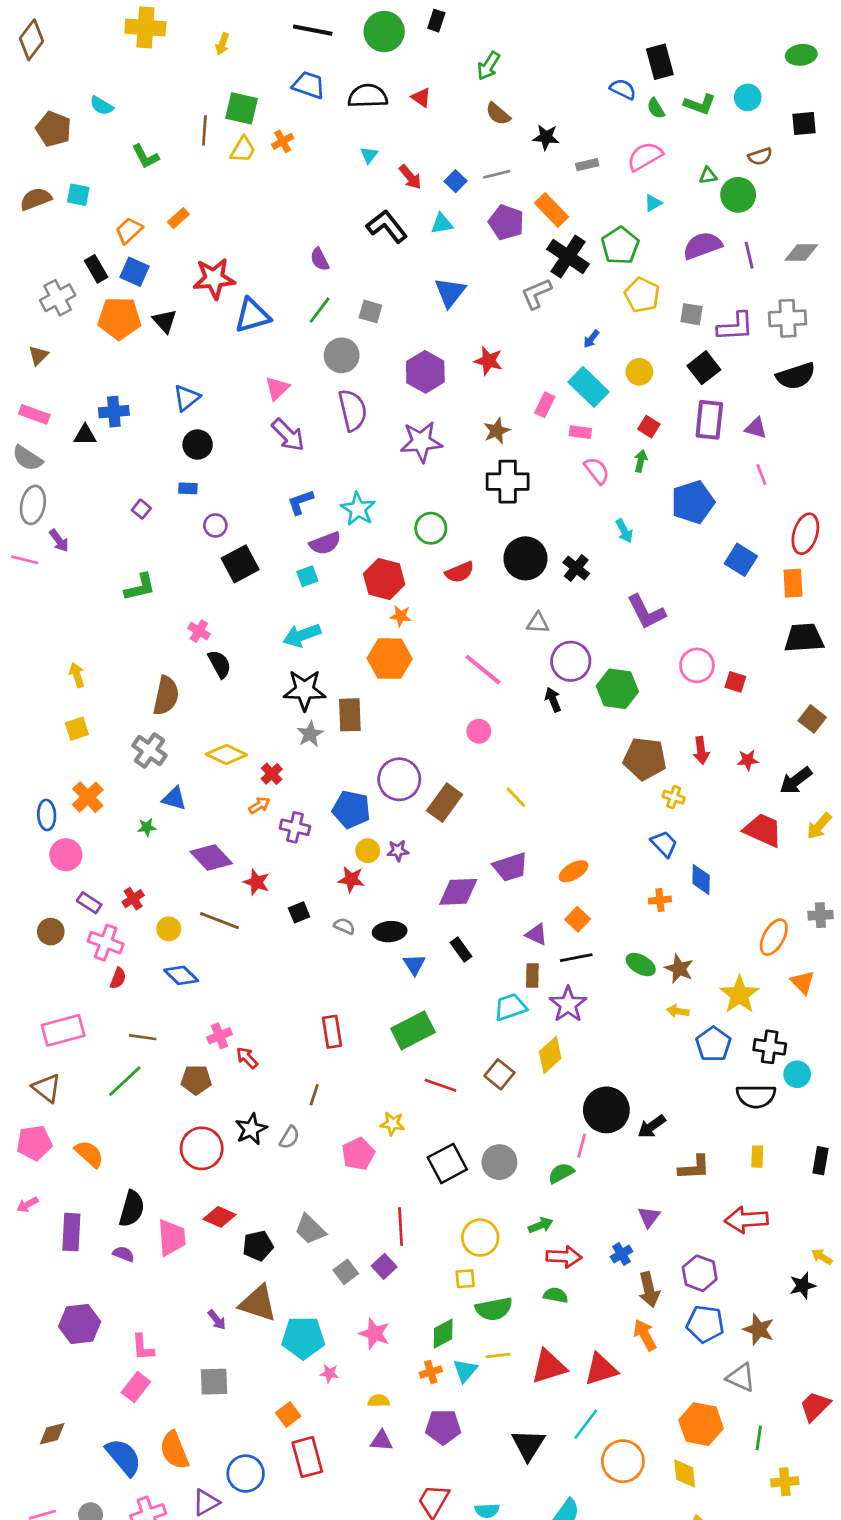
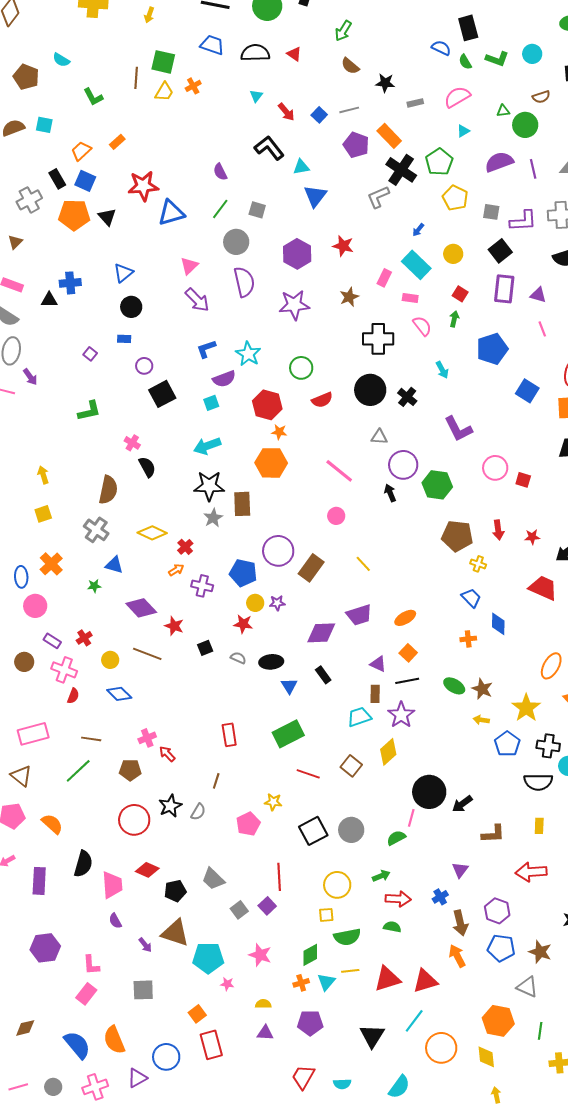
cyan triangle: (442, 224) -> (301, 167), moved
black cross: (508, 482) -> (378, 339), moved
purple semicircle: (123, 1254) -> (115, 921), moved, turned -140

